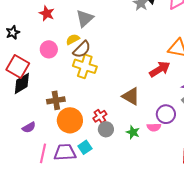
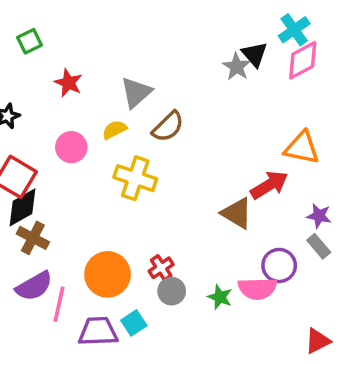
brown semicircle: (82, 49) -> (168, 127), moved
brown triangle: (131, 96) -> (237, 213), moved
brown cross: (56, 100) -> (33, 238), moved, turned 36
purple semicircle: (29, 127) -> (34, 286), size x1.5
pink semicircle: (154, 127) -> (257, 288), size x1.5
pink line: (43, 153) -> (59, 304), moved

